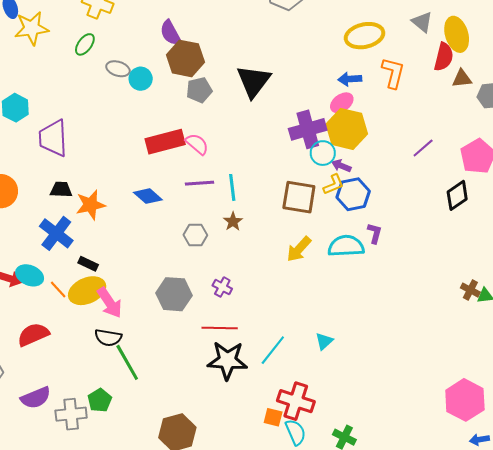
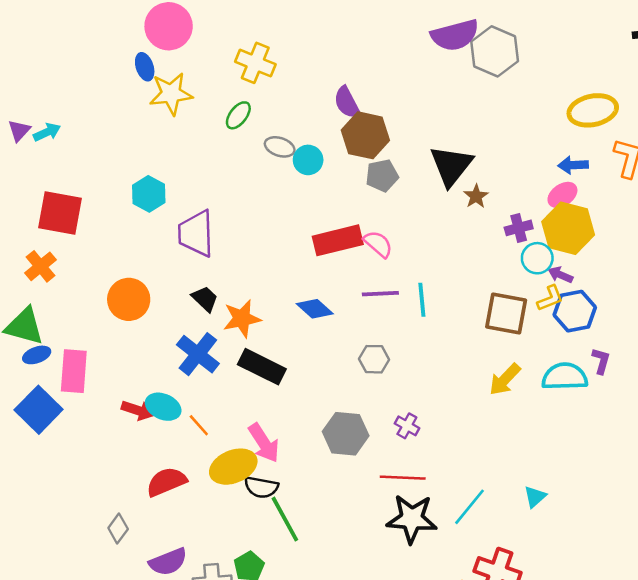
purple cross: (308, 129) -> (519, 228), size x0.6
black trapezoid: (61, 190) -> (205, 299), turned 40
brown star: (233, 221) -> (476, 196), moved
black rectangle: (88, 264) -> (262, 367), moved, size x1.8
yellow ellipse: (87, 291) -> (233, 467), moved

